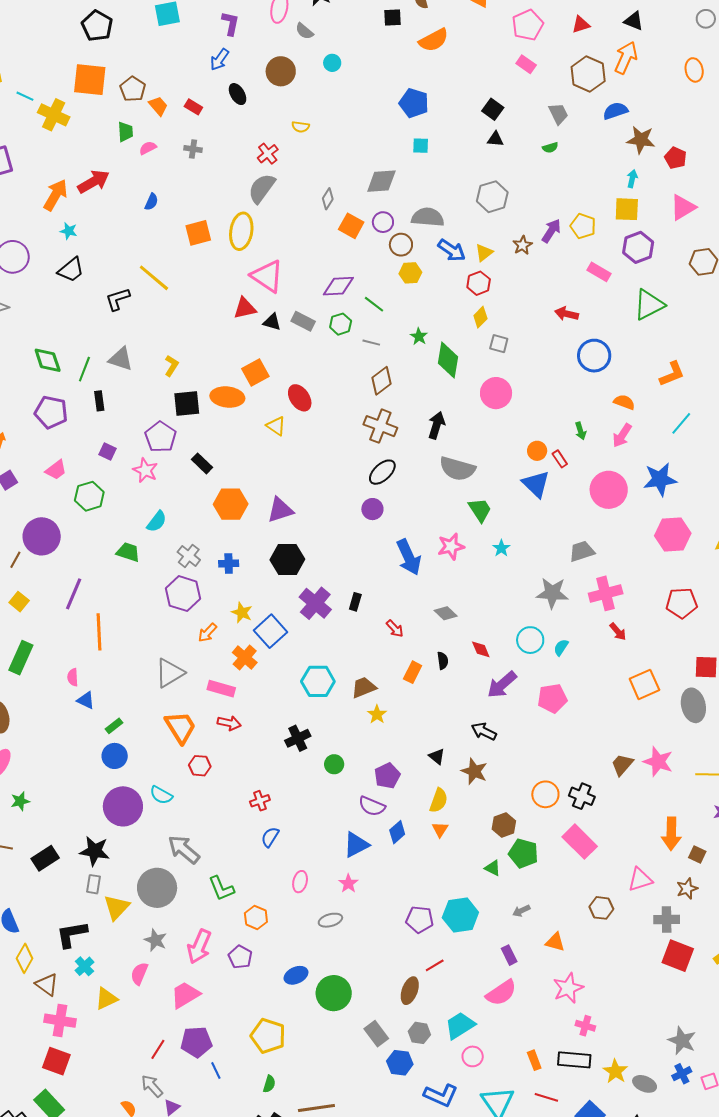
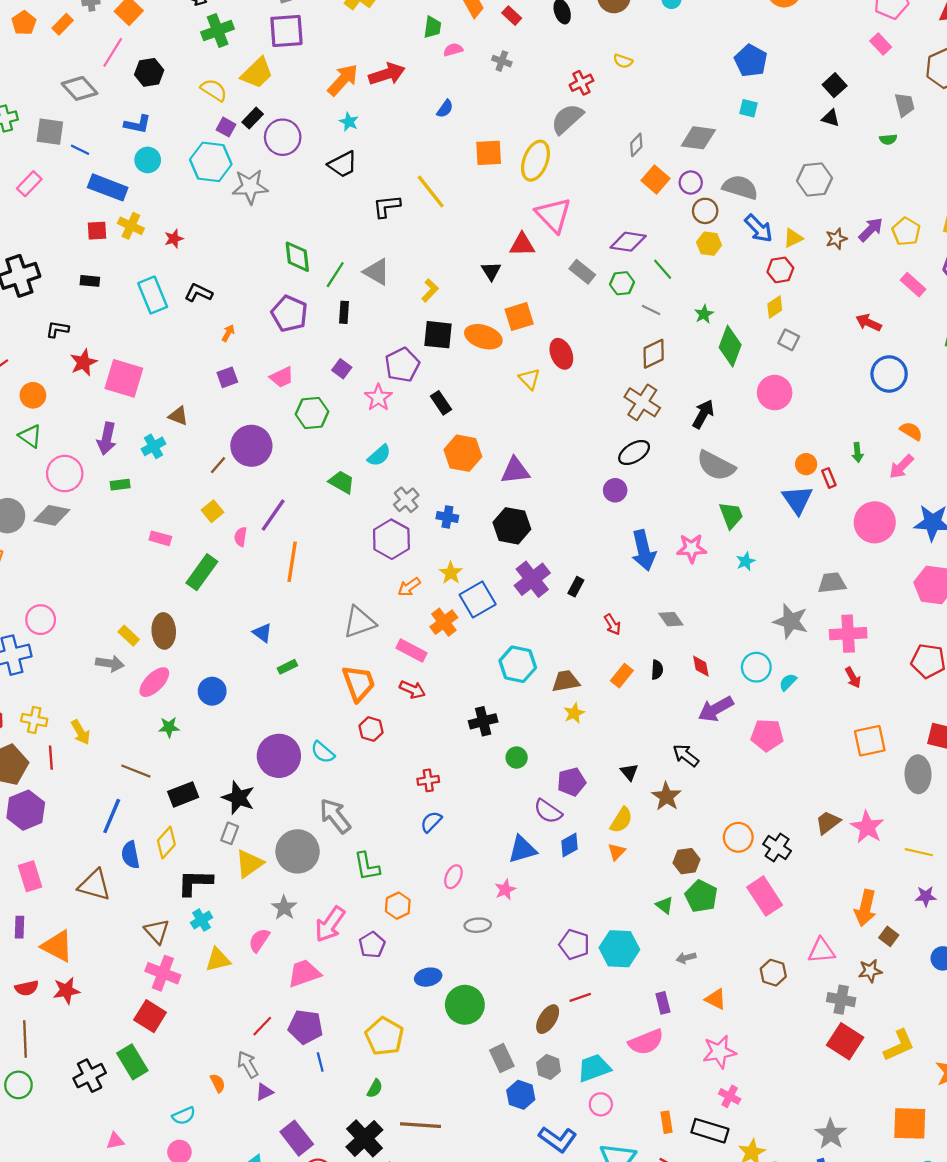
black triangle: (272, 322) -> (491, 271), moved, turned 30
pink semicircle: (73, 677) -> (241, 537), moved
blue circle: (115, 756) -> (212, 691), moved
yellow diamond: (25, 958) -> (166, 842), moved

